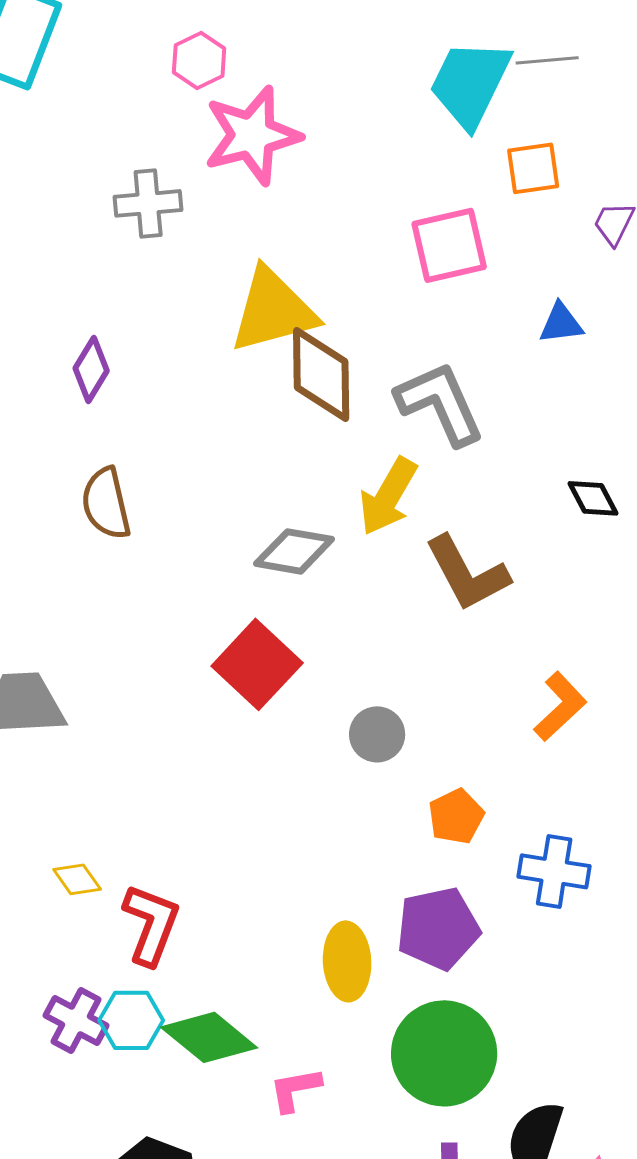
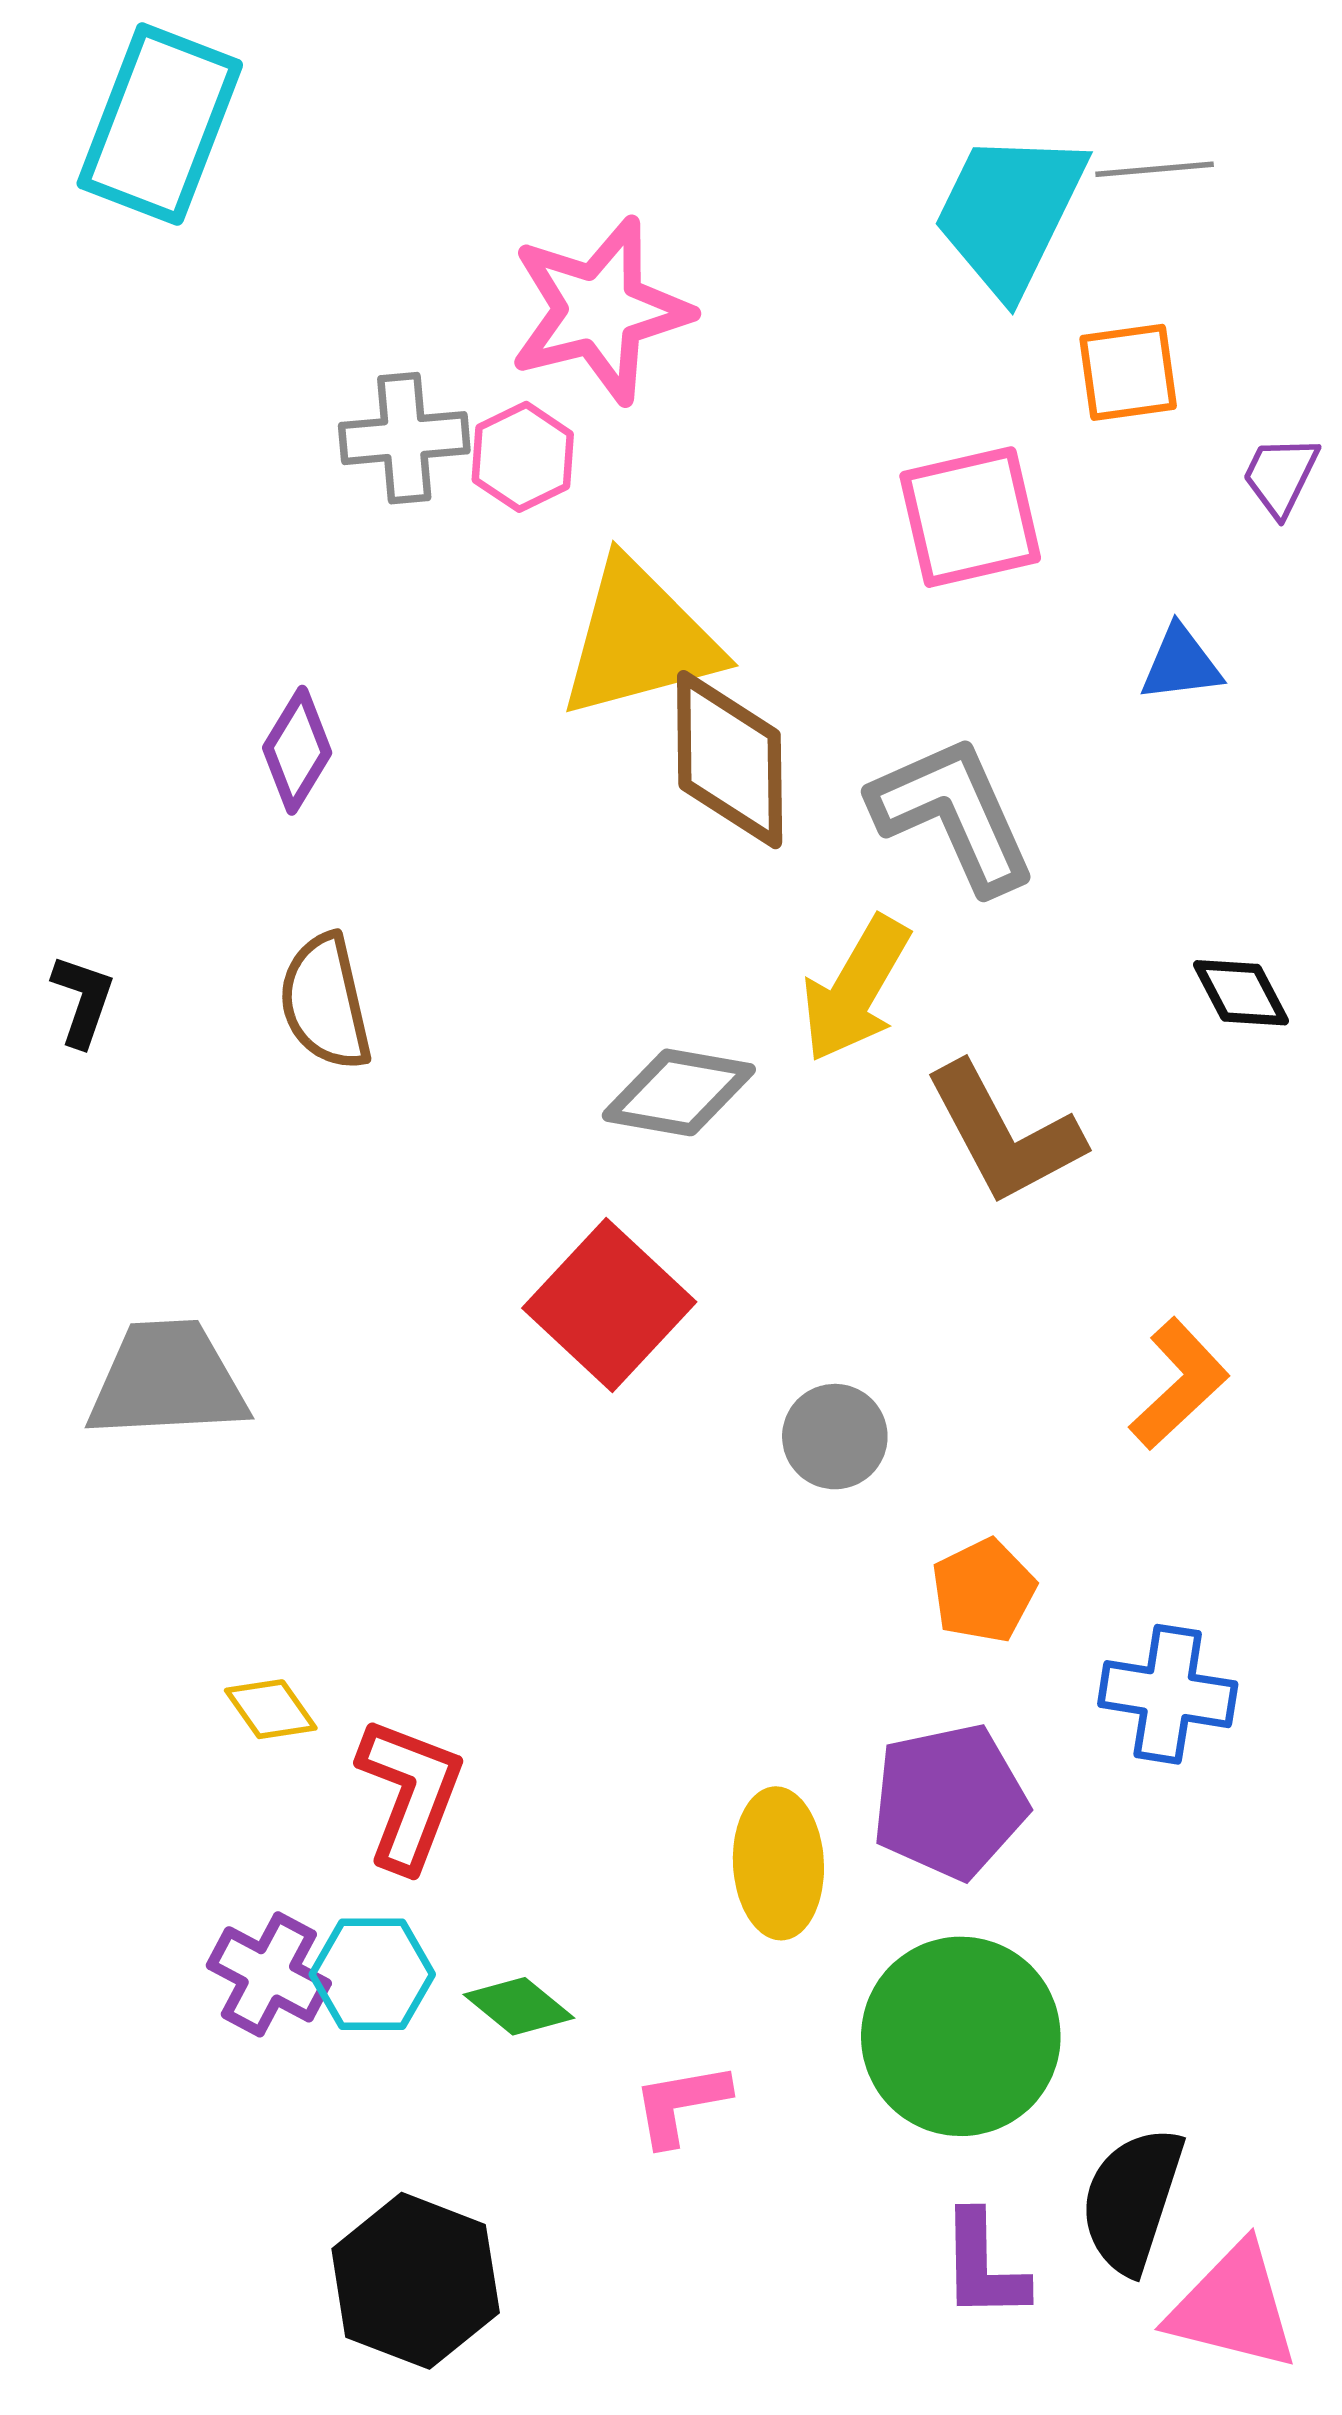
pink hexagon: (199, 60) -> (523, 457), moved
green diamond: (209, 1037) -> (519, 2006), size x0.6

